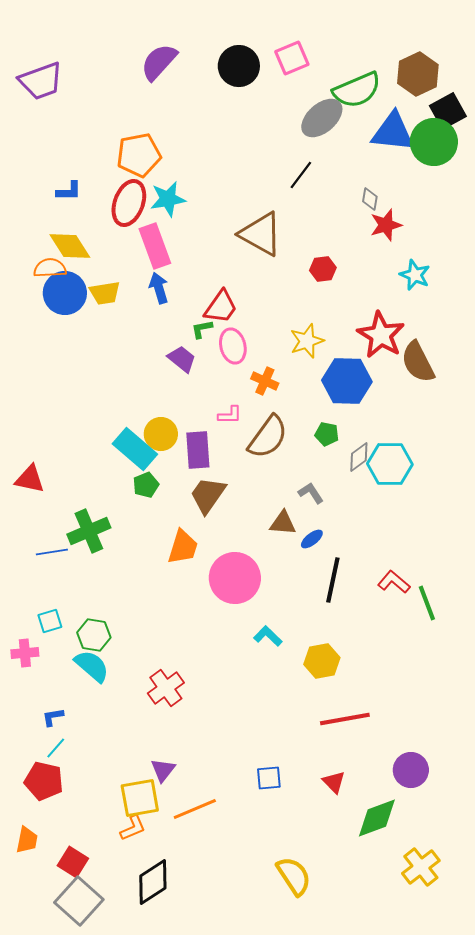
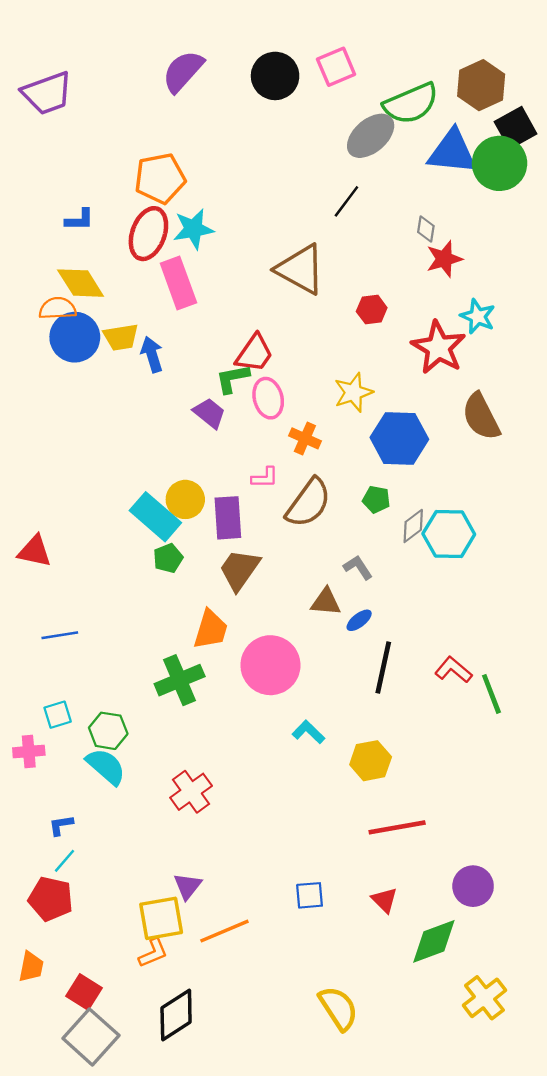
blue arrow: (159, 288) -> (152, 354), moved
green L-shape: (202, 329) -> (232, 379), size x1.4
red star: (381, 335) -> (438, 348), moved
green cross: (89, 531) -> (180, 680), moved

